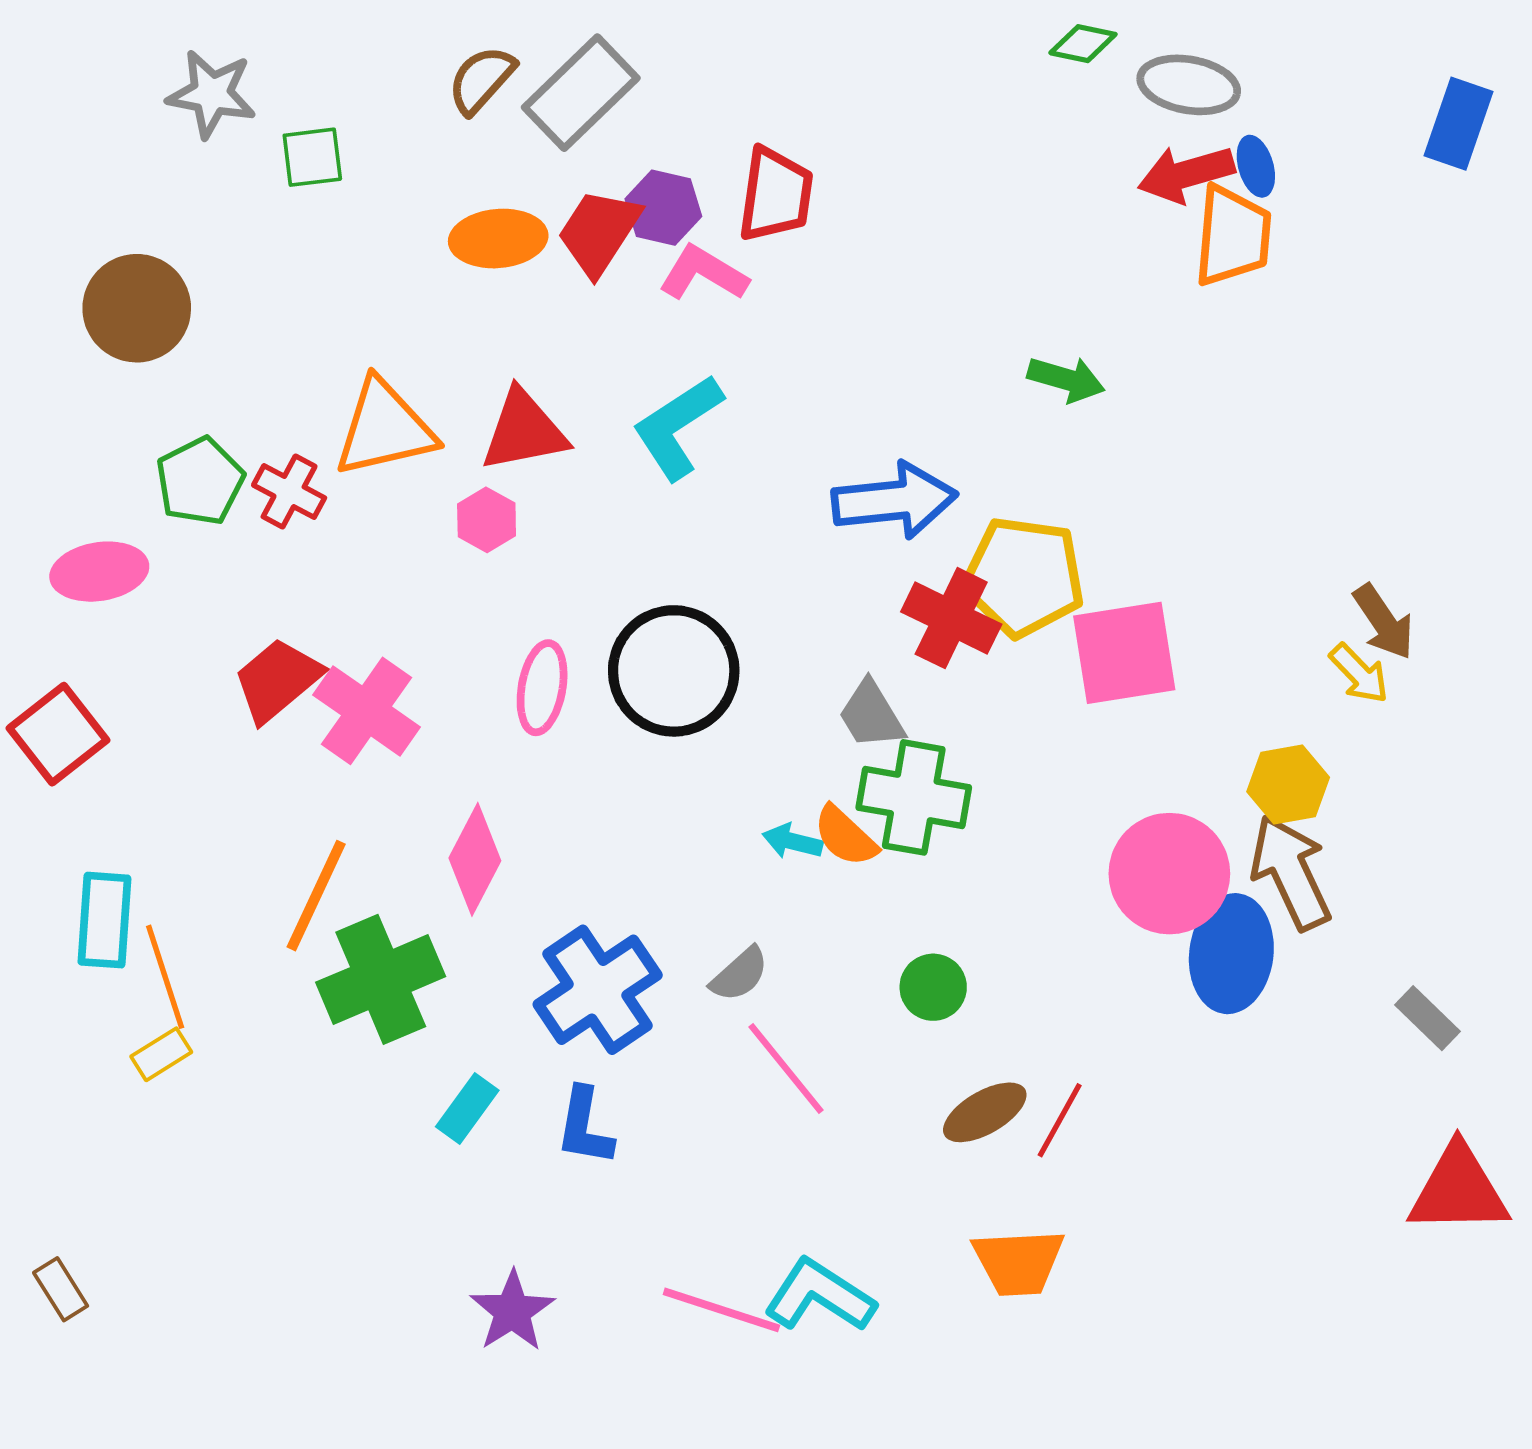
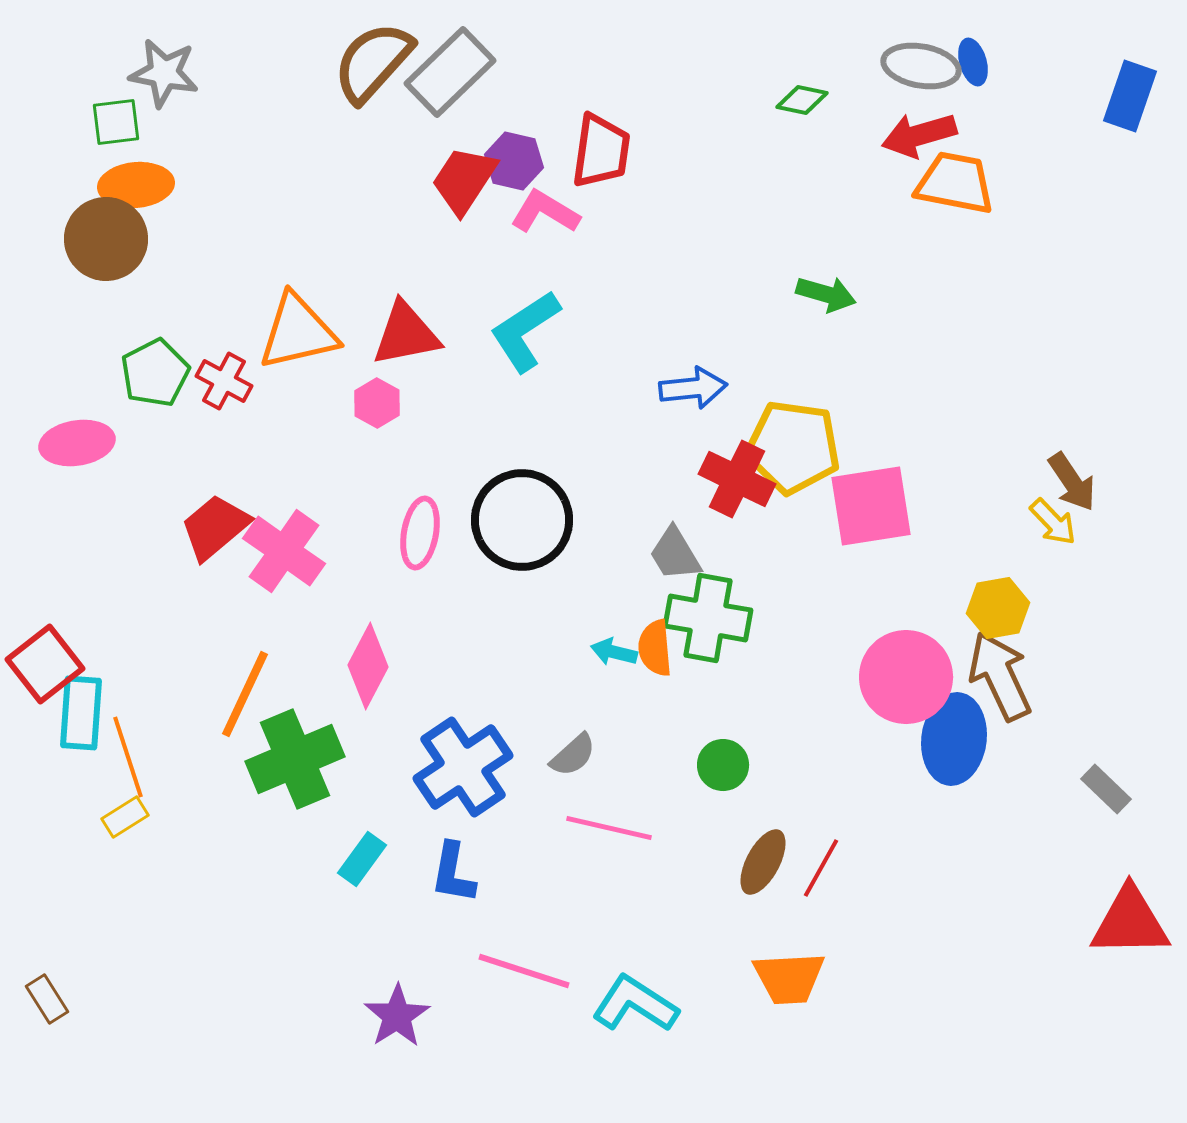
green diamond: (1083, 44) -> (802, 100), moved
brown semicircle: (481, 80) -> (373, 62), size x1.5
green square: (312, 157) -> (116, 122), moved
blue ellipse: (1256, 166) -> (973, 62), moved
orange trapezoid: (1233, 236) -> (955, 183), turned -84
orange ellipse: (498, 239) -> (136, 185), moved
blue arrow: (894, 501) -> (693, 388), size x0.7
red square: (58, 734) -> (45, 664), moved
orange semicircle: (845, 836) -> (655, 648), turned 42
pink line: (786, 1068) -> (609, 828), turned -38
brown ellipse: (985, 1112) -> (763, 862), turned -32
pink line: (721, 1310) -> (524, 971), moved

